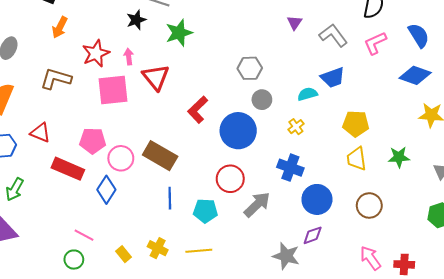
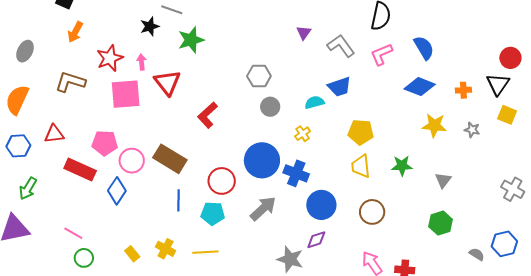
blue circle: (238, 131) -> (262, 160), moved
red triangle: (40, 133) -> (54, 134), turned -30
red circle: (230, 179) -> (222, 181), moved
pink line: (84, 235) -> (73, 233), moved

